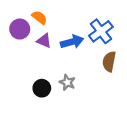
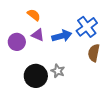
purple circle: (20, 29) -> (17, 42), moved
black circle: (42, 88) -> (36, 76), size x1.5

